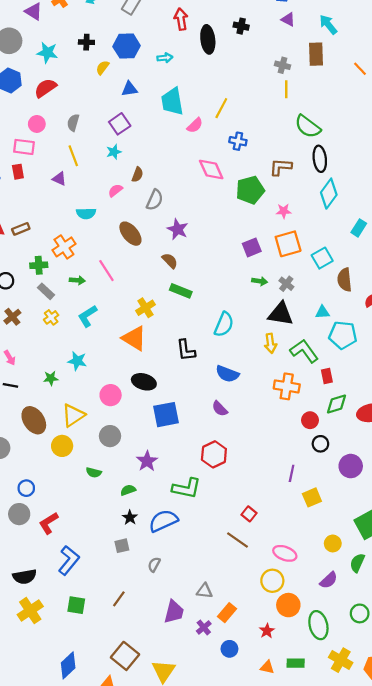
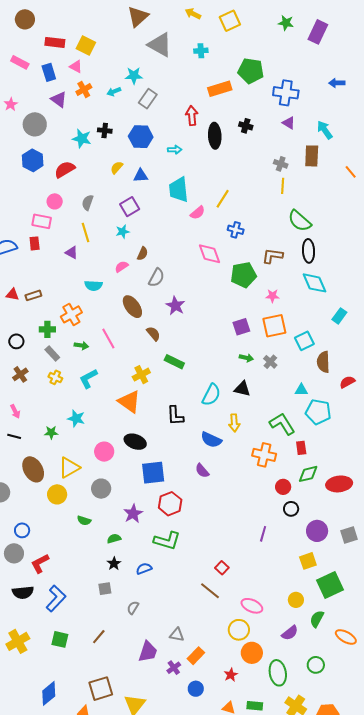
cyan star: (47, 53) -> (82, 139), moved
yellow semicircle: (103, 68) -> (117, 168), moved
cyan diamond: (329, 194) -> (314, 283), turned -64
brown semicircle: (170, 261) -> (153, 334), moved
black triangle: (281, 314) -> (242, 389), moved, size x0.7
yellow cross: (51, 317) -> (55, 377), turned -32
yellow arrow: (271, 343) -> (234, 423), moved
red hexagon: (214, 454) -> (170, 504), moved
yellow square: (312, 497) -> (308, 561), moved
blue semicircle: (163, 521) -> (144, 569), size x0.6
black semicircle: (25, 577) -> (23, 592), moved
brown square: (125, 656) -> (101, 689), turned 30

